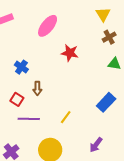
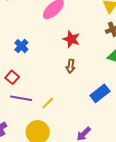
brown arrow: (37, 88) -> (71, 66), moved
yellow line: (66, 117) -> (48, 103), moved

